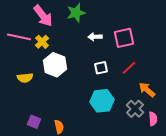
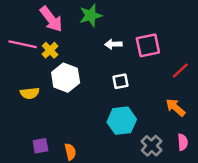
red line: (129, 68) -> (180, 70), moved
gray cross: (135, 109) -> (152, 146), moved
purple square: (34, 122) -> (40, 146), turned -32

